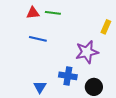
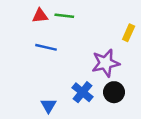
blue cross: (68, 76) -> (82, 92), turned 30
black circle: (94, 87) -> (114, 92), moved

